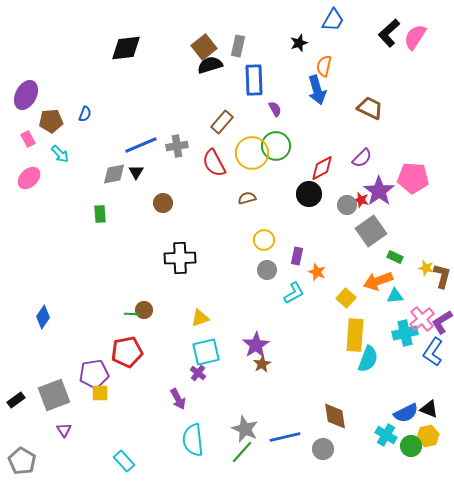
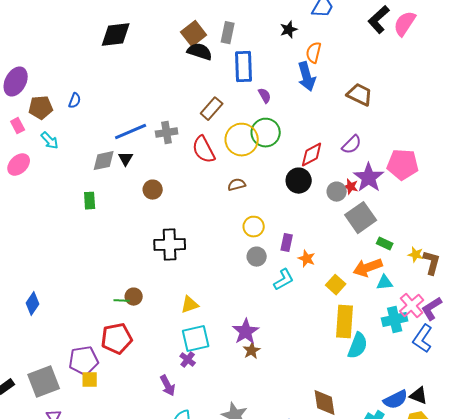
black semicircle: (210, 65) -> (200, 52), turned 35

